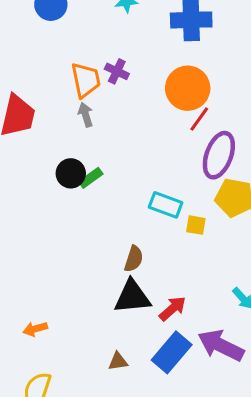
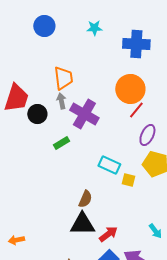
purple cross: (117, 71) -> (84, 114), moved, size x1.8
purple ellipse: (219, 155) -> (147, 135), size x0.7
black circle: (71, 173) -> (37, 114), moved

